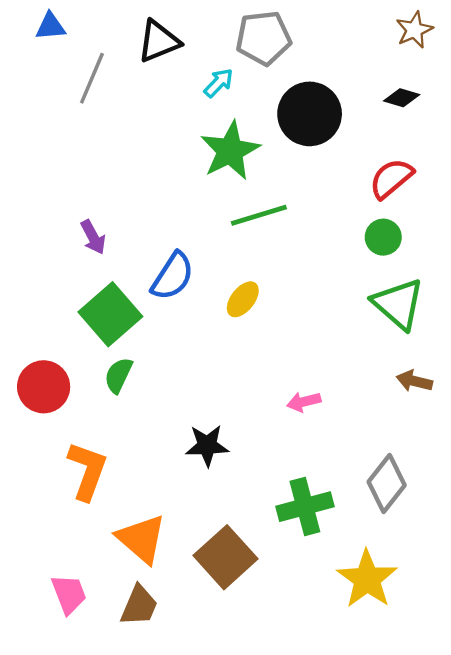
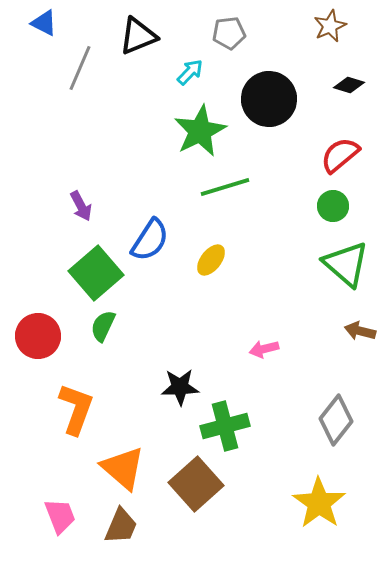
blue triangle: (50, 26) -> (44, 23), turned 32
brown star: (414, 30) -> (330, 26), moved
gray pentagon: (263, 38) -> (229, 33), size x0.7
green cross: (305, 507) -> (225, 426), moved

